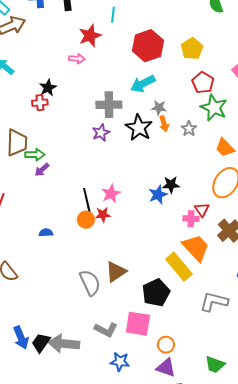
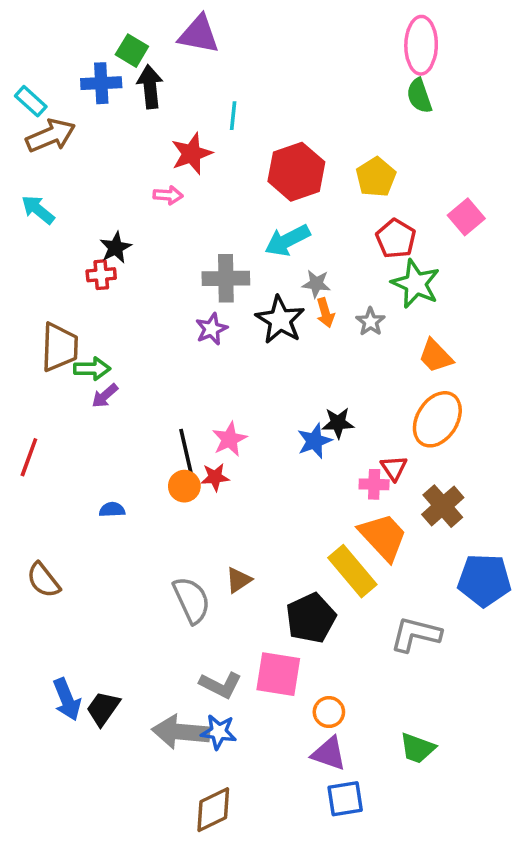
brown triangle: (116, 272) -> (239, 580), size x0.7
gray arrow: (64, 344) -> (181, 732), moved
blue star: (120, 362) -> (219, 732), moved

